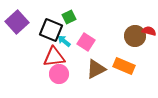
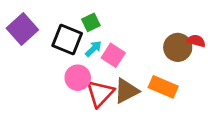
cyan arrow: (64, 41) -> (93, 49), moved, turned 96
red triangle: (54, 57) -> (100, 93), moved, turned -40
pink circle: (59, 74) -> (78, 78), moved

